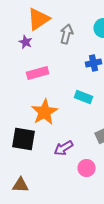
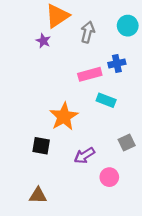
pink rectangle: (38, 73) -> (90, 74), moved
black square: (24, 139) -> (41, 146), size x0.7

